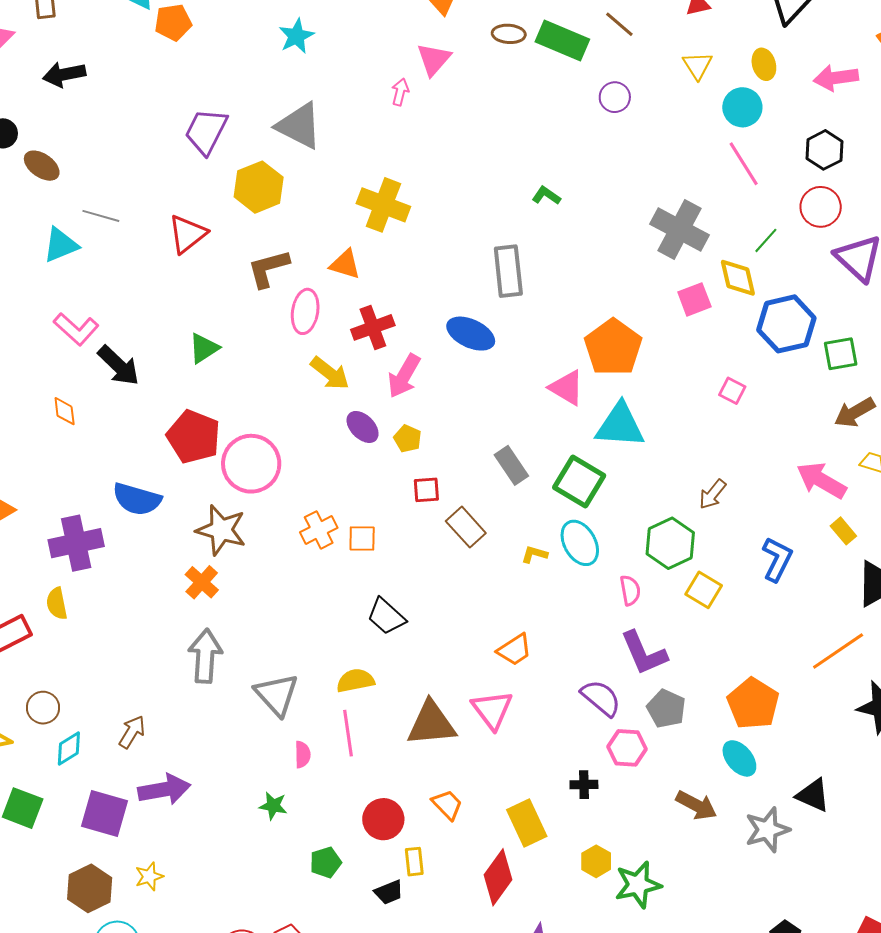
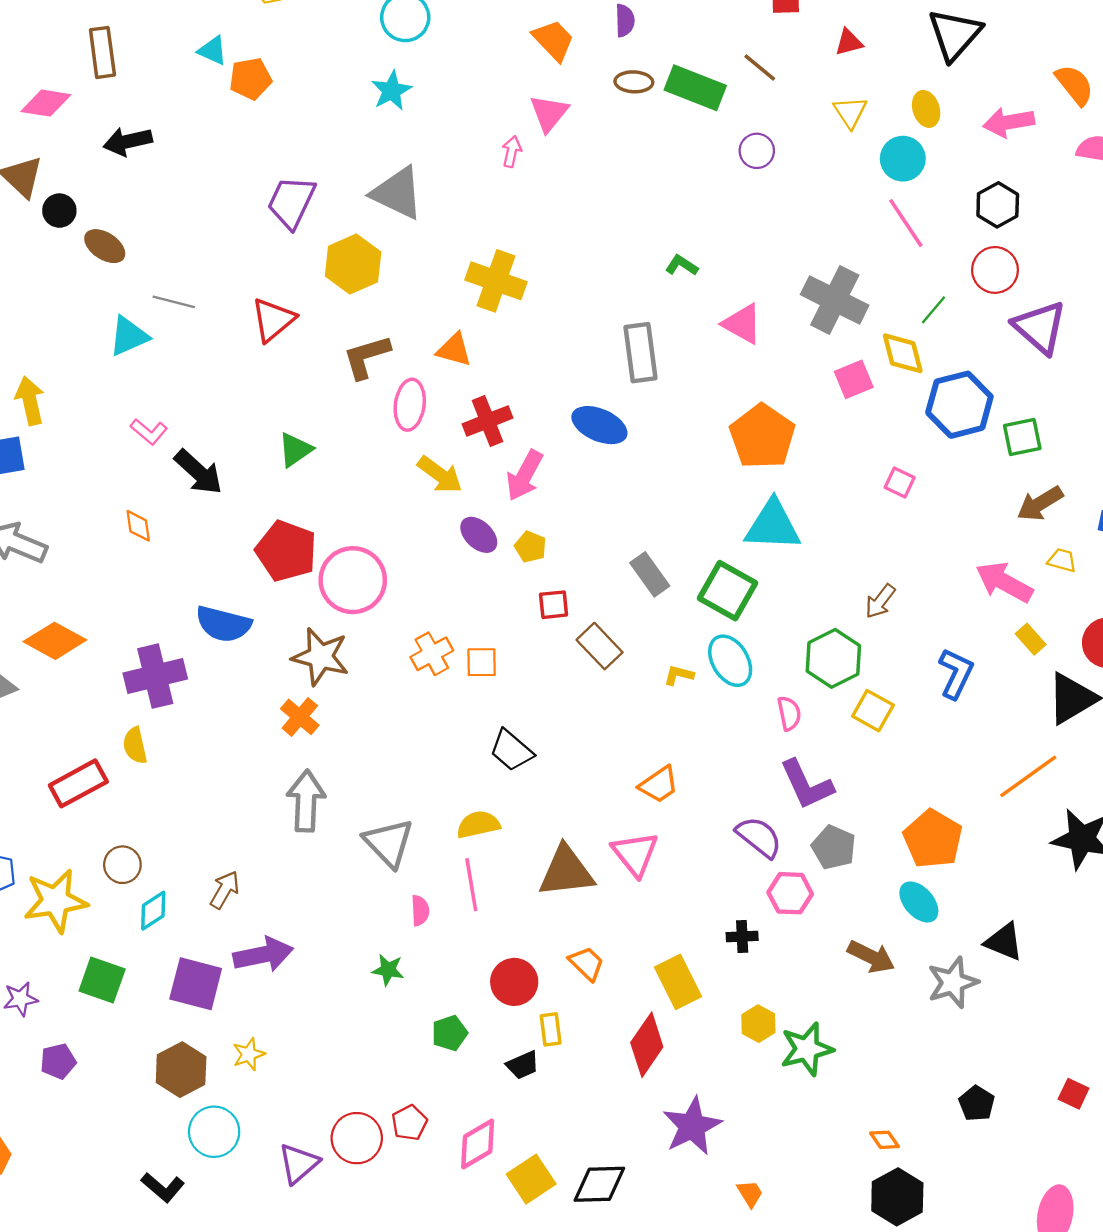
pink L-shape: (76, 329) -> (149, 432), size x0.7
pink triangle: (567, 388) -> (742, 324), moved

